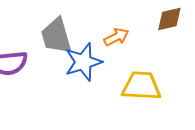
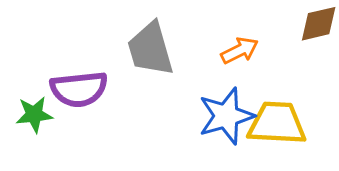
blue star: (83, 62) -> (226, 116), moved

